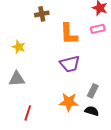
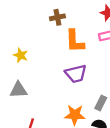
brown cross: (42, 14) -> (57, 17), moved

